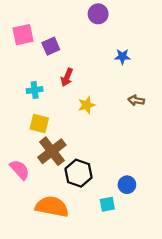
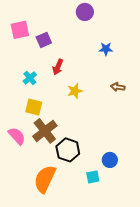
cyan cross: (35, 90) -> (30, 78), turned -32
pink semicircle: (20, 170) -> (17, 136), moved
orange semicircle: (52, 207) -> (45, 179), turned -76

